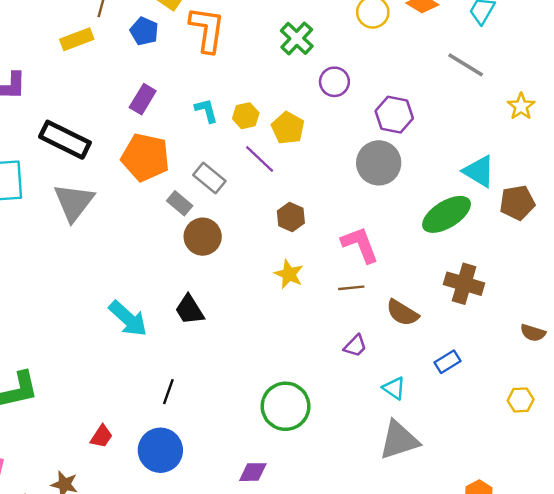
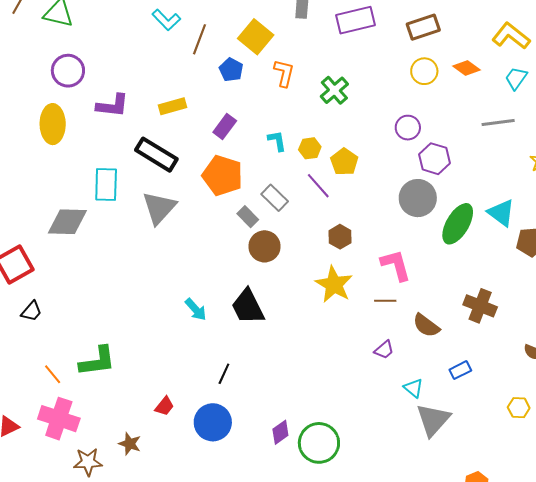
orange L-shape: (207, 30) -> (284, 73), size x0.7
green cross: (297, 38) -> (334, 90), moved
yellow rectangle: (77, 39) -> (173, 106), moved
gray line: (466, 65) -> (498, 122), turned -44
purple circle: (334, 82) -> (408, 128), moved
green ellipse: (447, 214) -> (458, 224), moved, turned -33
yellow star: (289, 274) -> (334, 284), size x1.5
black trapezoid: (189, 310) -> (248, 307), size x1.4
cyan arrow: (128, 319) -> (196, 309), size x0.7
green circle: (286, 406) -> (319, 443), moved
gray triangle: (399, 440) -> (433, 420), moved, turned -36
purple diamond: (253, 472) -> (280, 432), moved, turned -40

